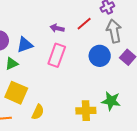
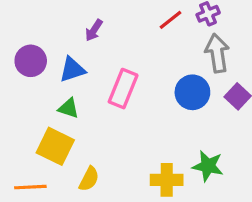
red line: (84, 24) -> (170, 20), moved
purple arrow: (57, 28) -> (94, 30), moved, turned -72
green triangle: (12, 64) -> (69, 108), moved, turned 40

